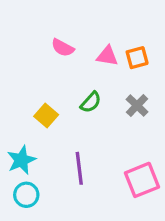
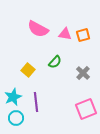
pink semicircle: (63, 48) -> (38, 29), size x1.5
gray cross: (137, 106) -> (83, 73), moved
purple line: (79, 168) -> (36, 102), moved

